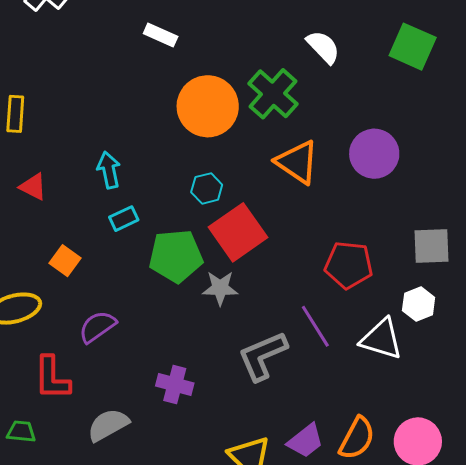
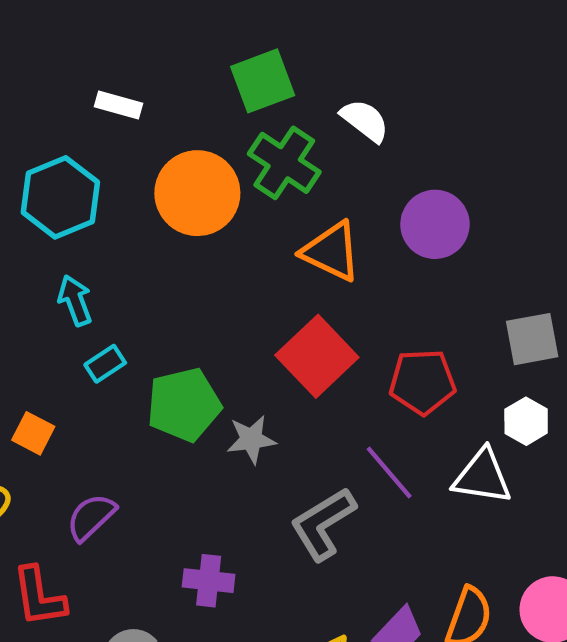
white semicircle: (323, 47) -> (365, 120), moved
green square: (413, 47) -> (263, 81), moved, turned -36
cyan hexagon: (207, 188) -> (60, 197), moved, size x1.8
red square: (238, 232) -> (317, 356), moved

